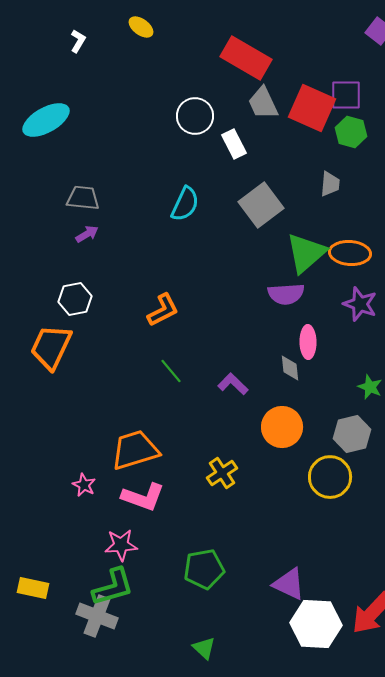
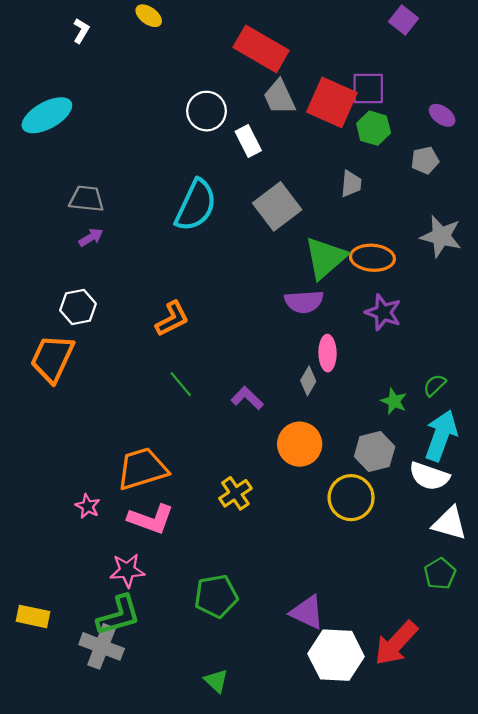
cyan semicircle: (185, 204) -> (196, 205), size x1.4
gray diamond: (290, 368) -> (308, 381), turned 36

